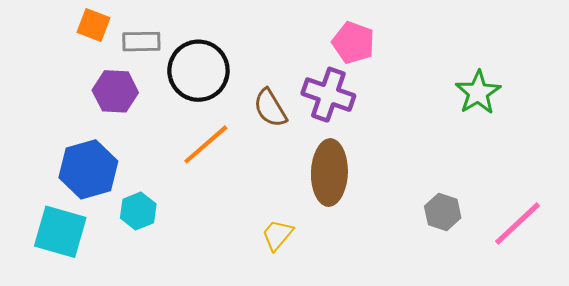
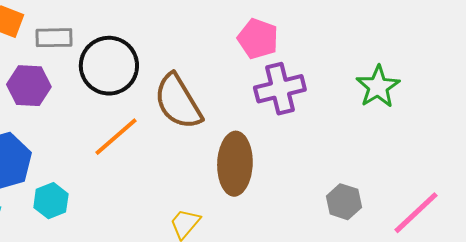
purple cross: (328, 95) -> (280, 89), moved, turned -33
brown semicircle: (270, 108) -> (178, 102), size x1.5

